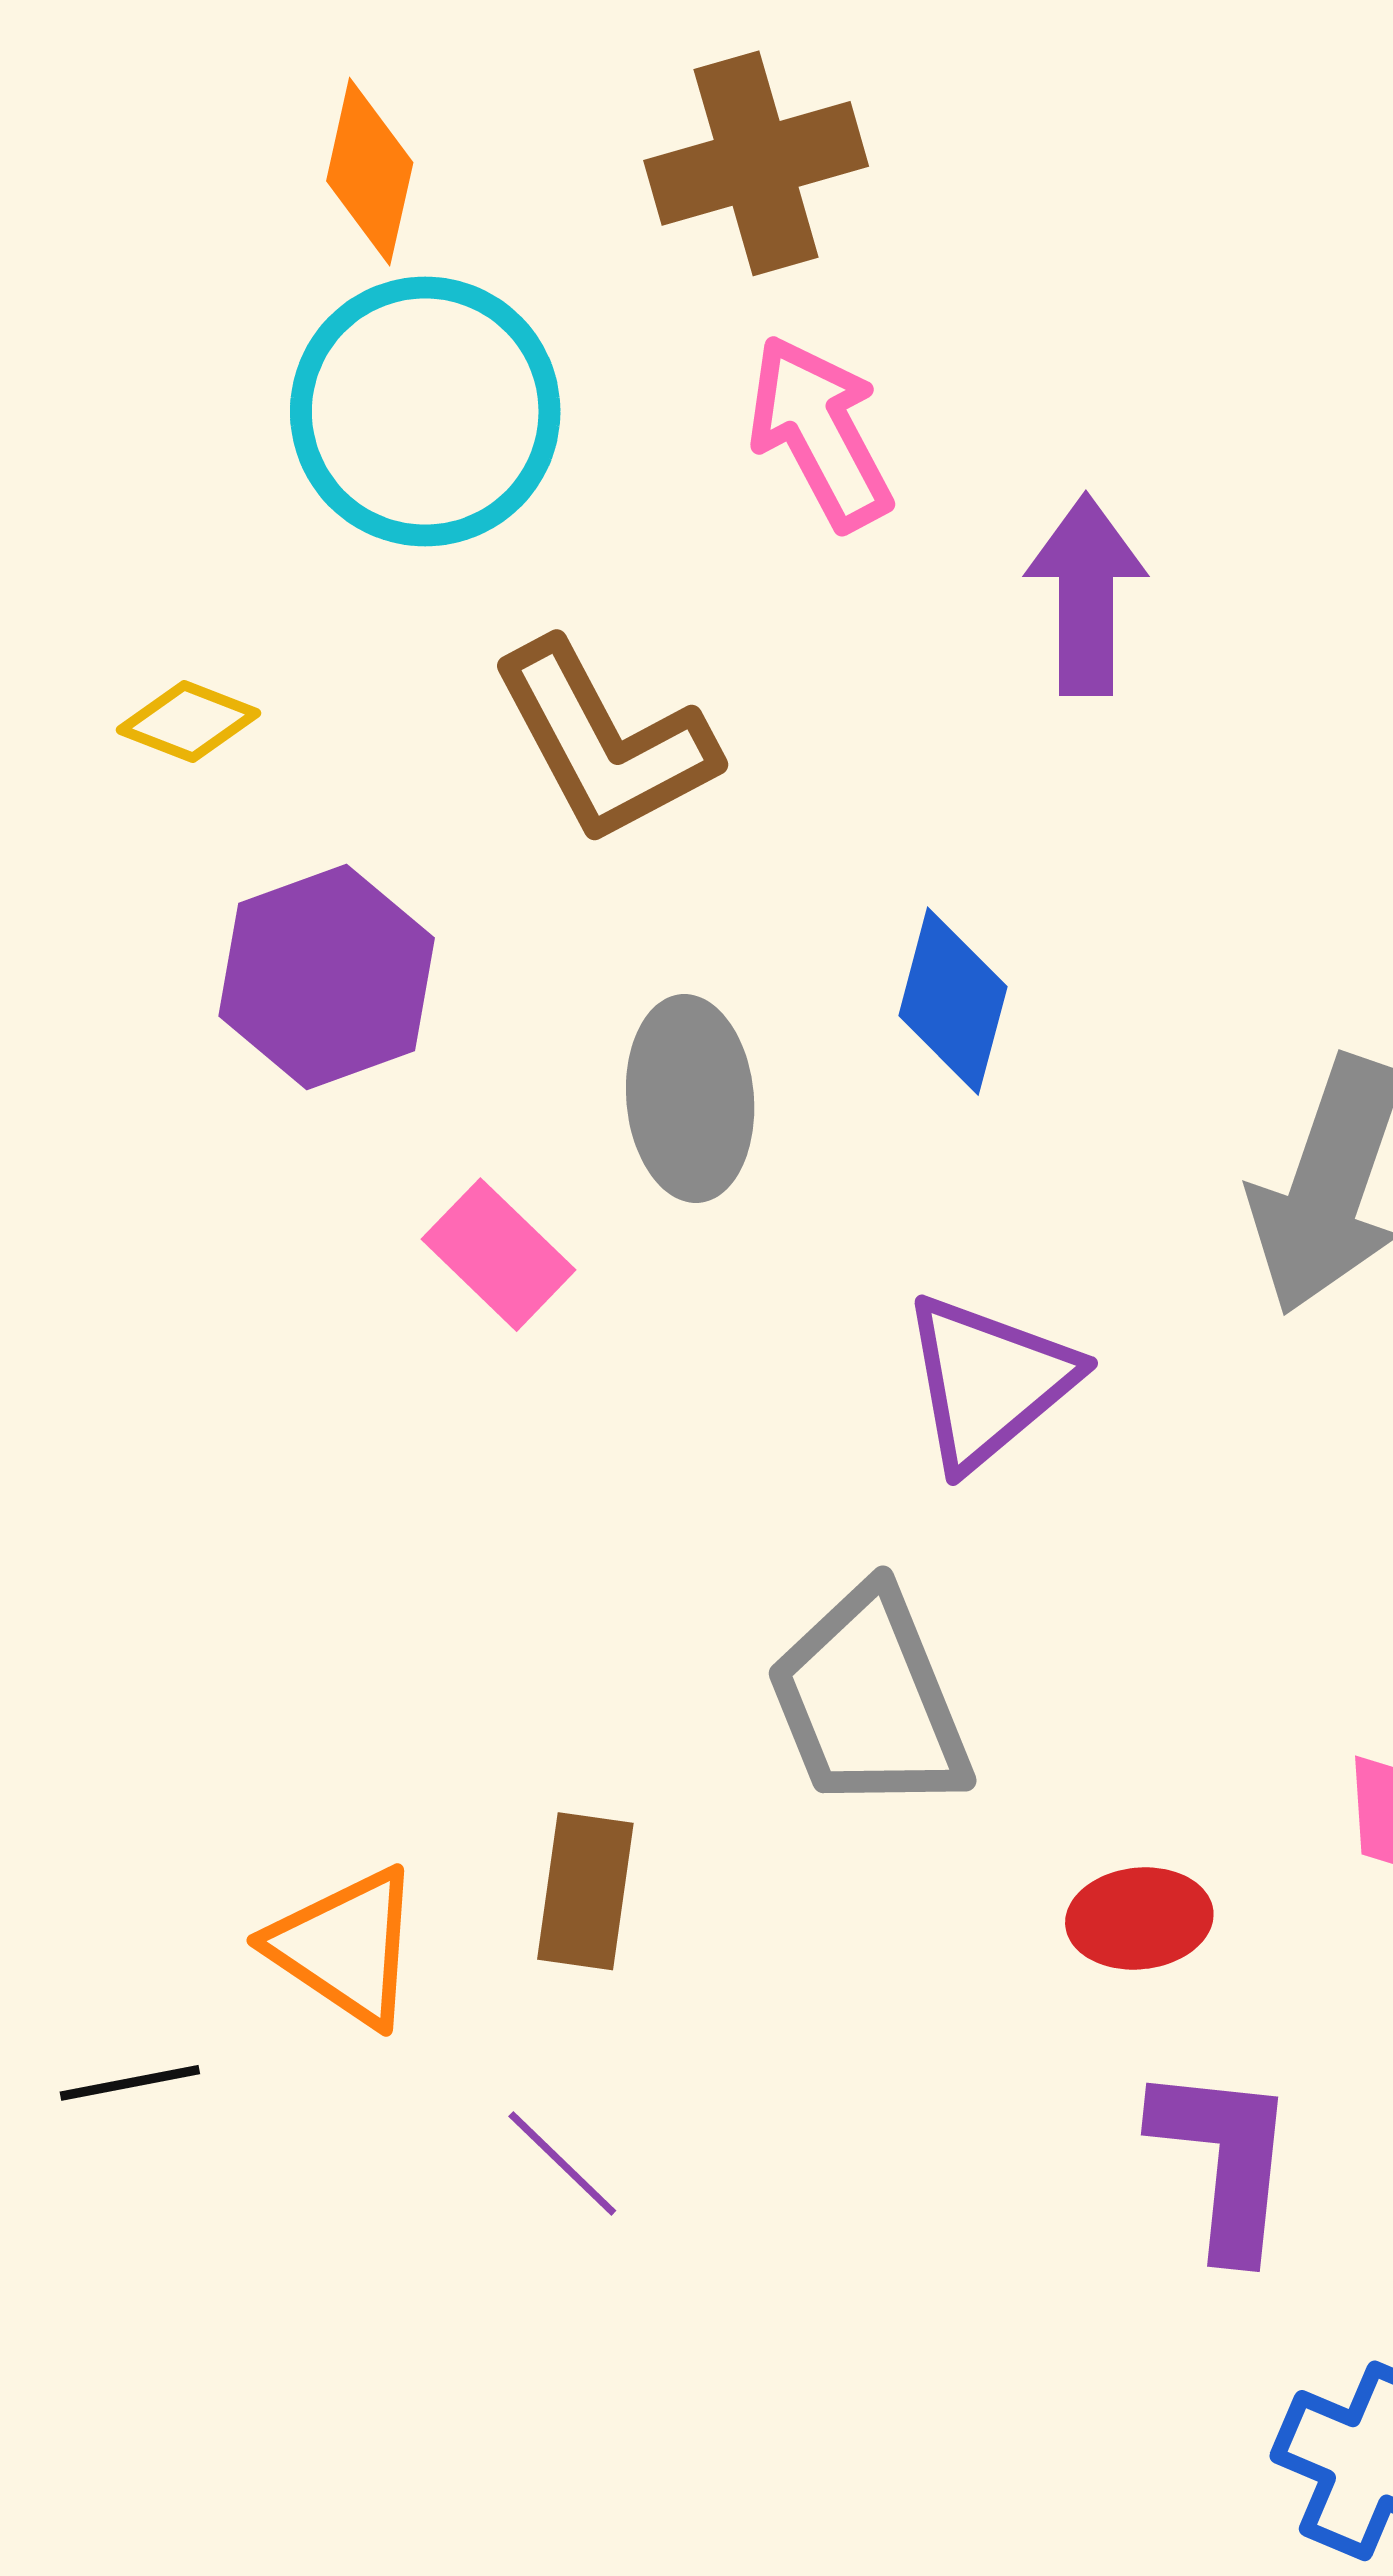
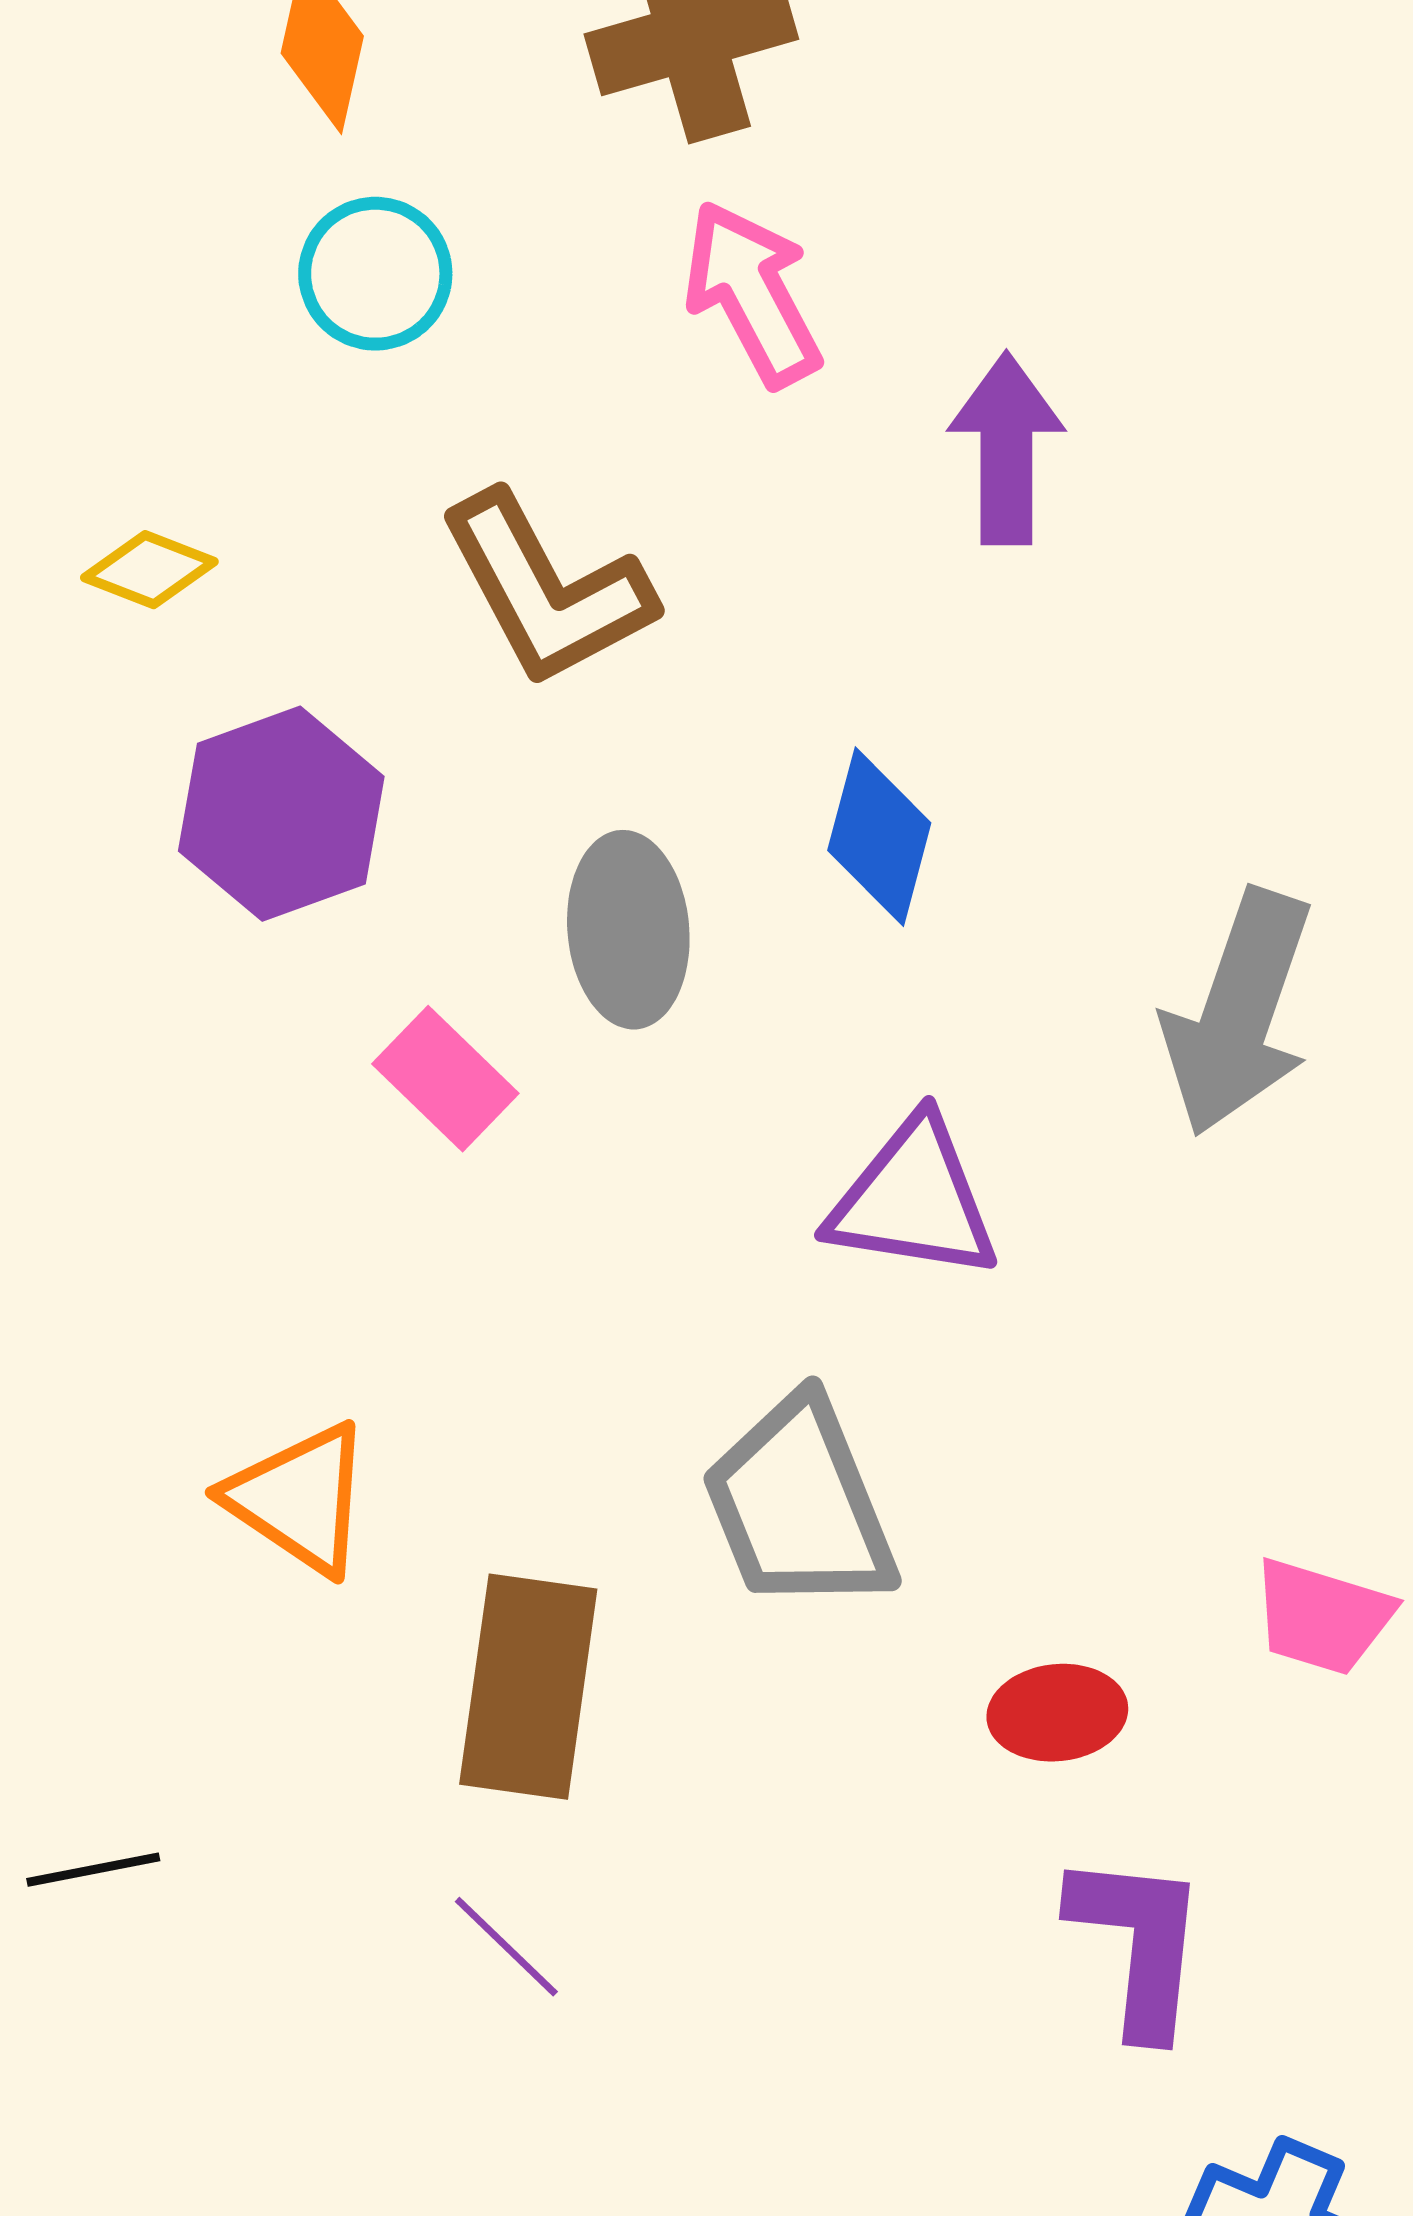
cyan circle: (425, 412) -> (375, 274), size x0.6
purple triangle: (989, 1381) -> (913, 1200), turned 49
brown rectangle: (585, 1891) -> (528, 1687), size x1.5
orange triangle: (346, 1947) -> (299, 1499), moved

